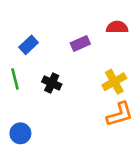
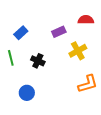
yellow cross: (114, 82) -> (78, 51), moved
blue circle: (20, 133) -> (27, 93), moved

